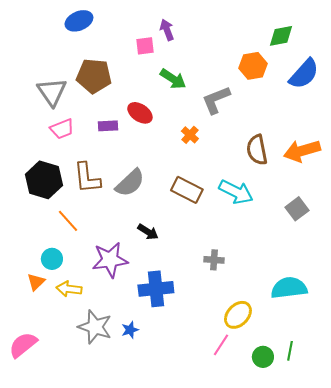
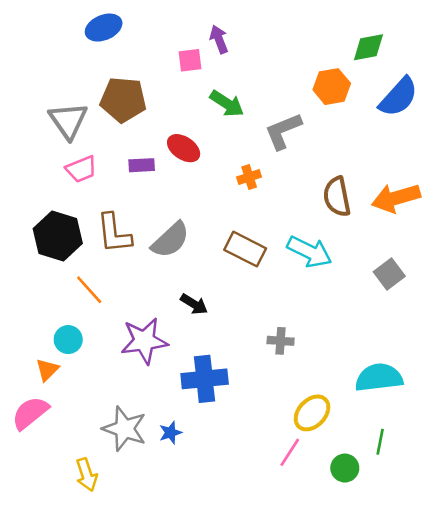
orange cross: (190, 135) -> (249, 177), turned 30
yellow arrow: (69, 289) -> (87, 475), moved, turned -115
pink semicircle: (23, 345) -> (30, 413), moved
green line: (290, 351) -> (380, 442), moved

